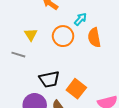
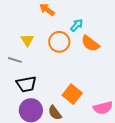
orange semicircle: (94, 38) -> (90, 43), turned -42
black trapezoid: (49, 79) -> (26, 84), moved

